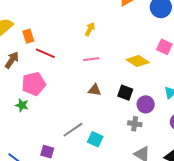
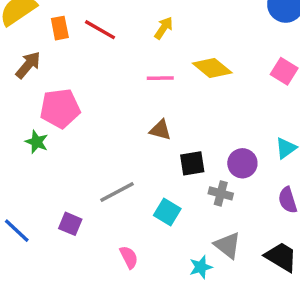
red line: (45, 53) -> (100, 30), moved
yellow diamond: (138, 61) -> (212, 68), moved
black square: (125, 93) -> (192, 163), moved, turned -35
cyan square: (95, 139) -> (167, 212), moved

